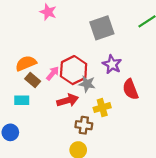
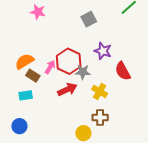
gray square: (102, 28) -> (89, 19), size x0.7
yellow cross: (102, 108) -> (100, 91), turned -35
brown cross: (84, 125) -> (100, 118), moved

